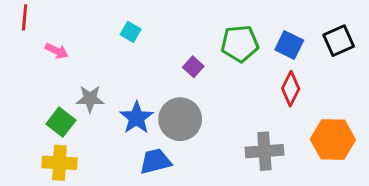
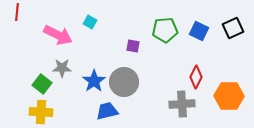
pink arrow: (57, 51) -> (58, 35), moved, size x1.8
purple square: (193, 67) -> (133, 46), turned -32
red diamond: (291, 89) -> (196, 77), moved

